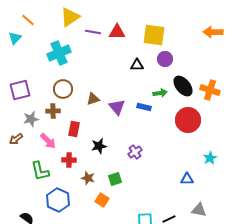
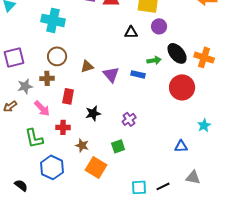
cyan cross: (59, 53) -> (53, 20), turned 35
green square: (115, 179) -> (118, 146), moved
orange square: (102, 200) -> (96, 167), size x1.5

